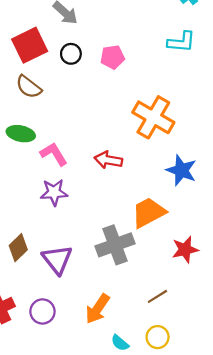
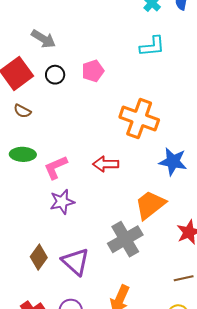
brown semicircle: (29, 87) -> (22, 111), size x0.7
pink L-shape: (54, 154) -> (56, 167), turned -72
brown line: (157, 296) -> (184, 278), moved, turned 30

